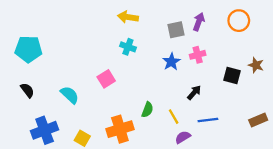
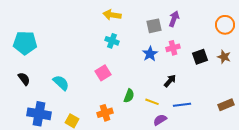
orange circle: (239, 21) -> (225, 25), moved
black square: (232, 75) -> (200, 57), moved, turned -35
pink square: (106, 79) -> (103, 73), moved
yellow line: (174, 117) -> (152, 102), turned -40
orange cross: (120, 129) -> (105, 113), size x0.7
blue cross: (45, 130) -> (39, 114), turned 30

